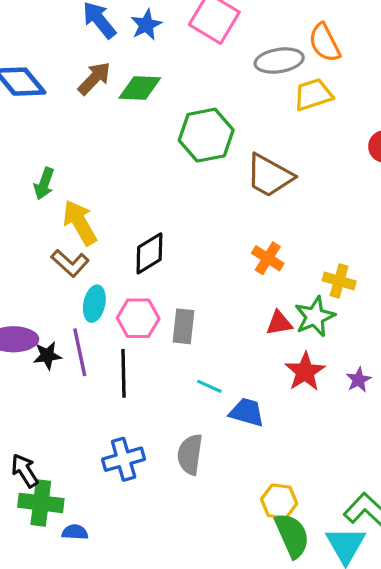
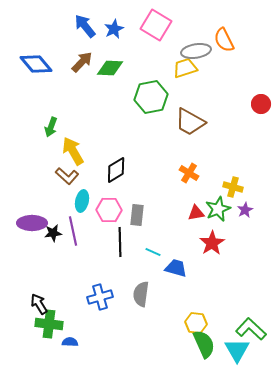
yellow trapezoid: (313, 95) -> (185, 68), moved
black line: (124, 373) -> (120, 242), moved
purple star: (359, 380) -> (245, 210), moved

